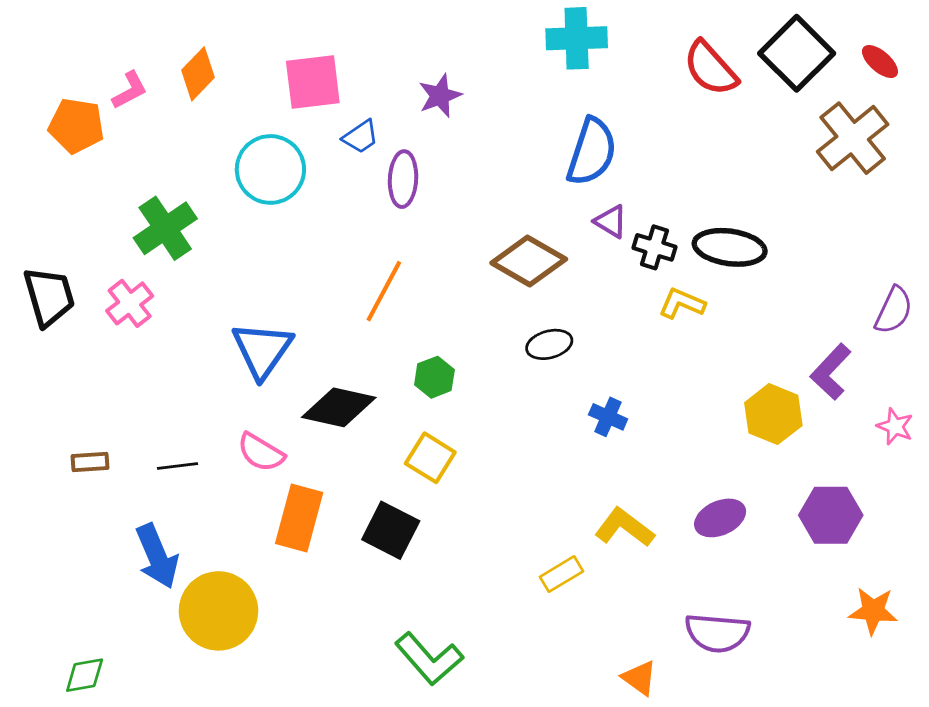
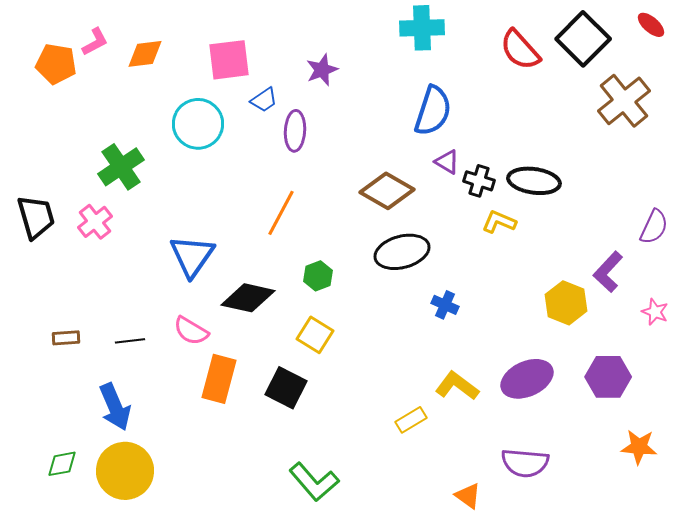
red ellipse: (880, 62) -> (651, 25), moved
orange diamond: (198, 74) -> (145, 54), turned 39
pink L-shape: (130, 90) -> (95, 42), moved
orange pentagon: (76, 126) -> (56, 64), moved
black ellipse: (549, 344) -> (402, 252), size x1.6
purple ellipse: (720, 518) -> (527, 379), size x1.4
yellow circle: (218, 611) -> (125, 471), moved
green diamond: (85, 675) -> (62, 464), moved

